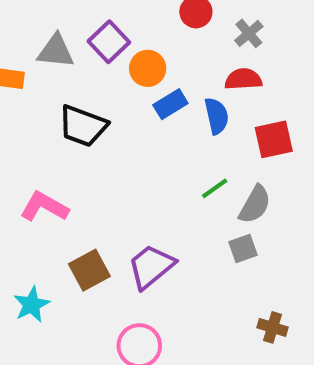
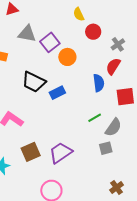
gray triangle: (56, 51) -> (27, 34), moved
red semicircle: (243, 79) -> (113, 66), turned -60
blue rectangle: (170, 104) -> (57, 93), moved
brown cross: (273, 327) -> (117, 187), turned 32

